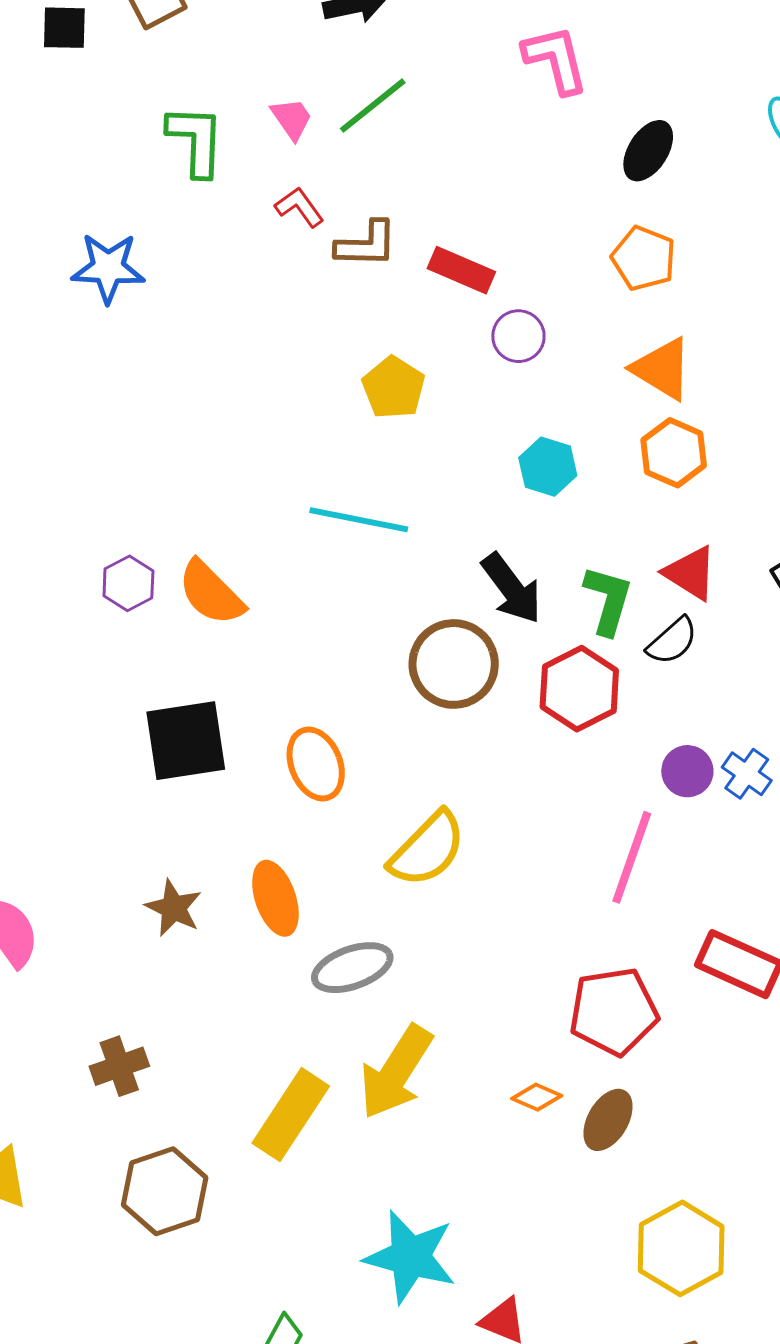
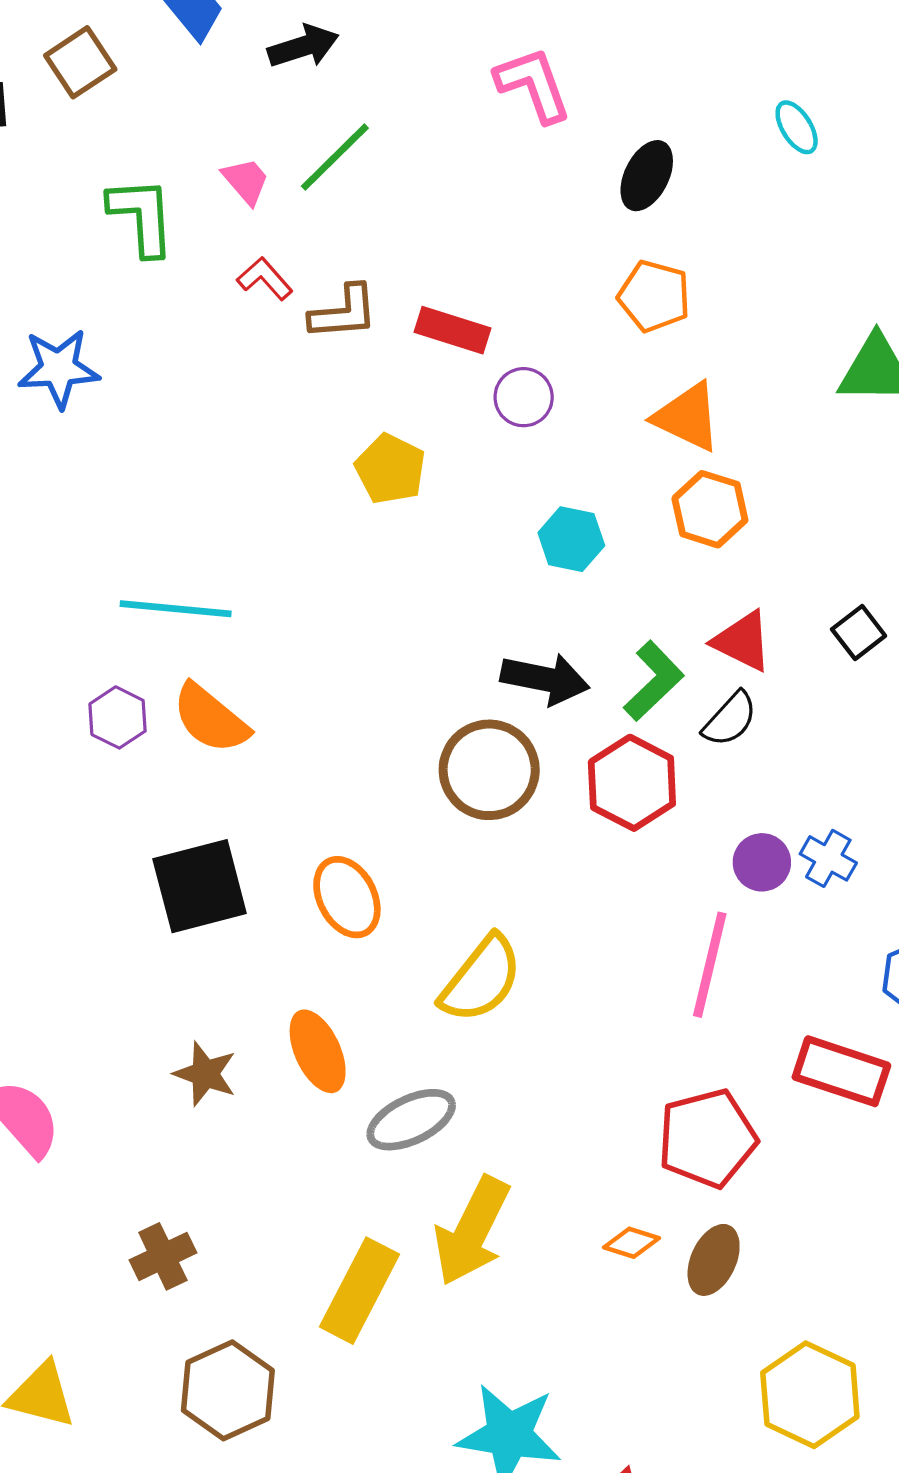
cyan line: (359, 520) -> (176, 609), moved
black arrow: (512, 588) -> (545, 679), turned -36
green L-shape: (608, 600) -> (654, 681), turned 36

